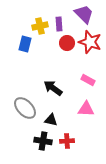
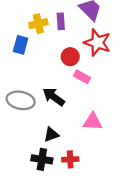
red circle: (67, 43) -> (70, 57), moved
pink rectangle: (88, 80) -> (82, 77), moved
gray ellipse: (25, 108) -> (21, 100), moved, turned -35
black triangle: (51, 120) -> (51, 135), turned -32

